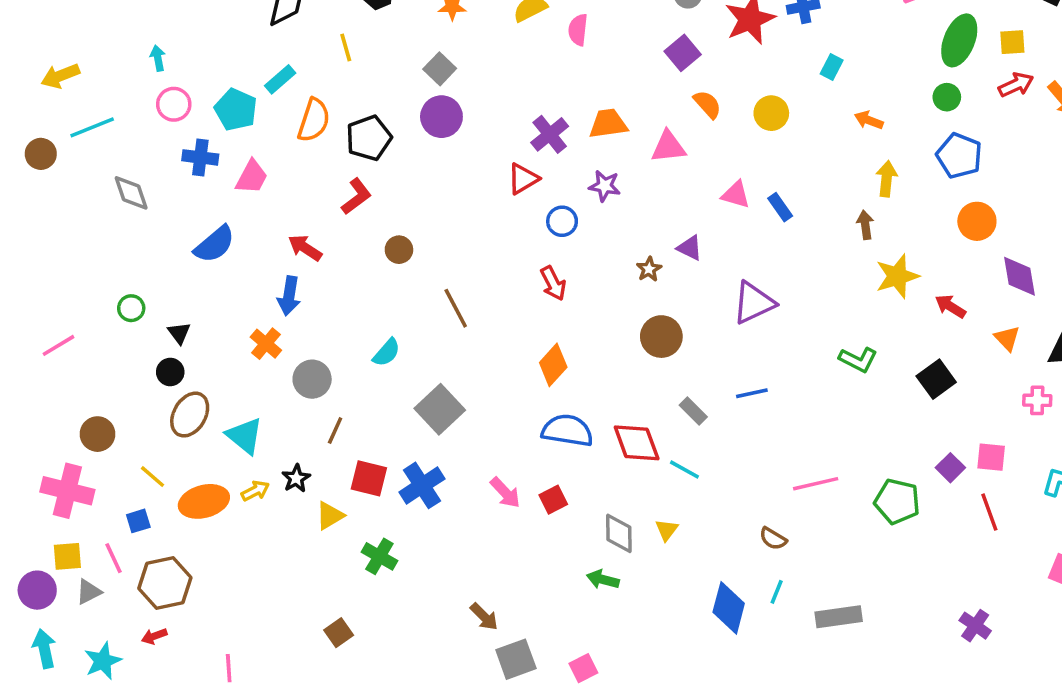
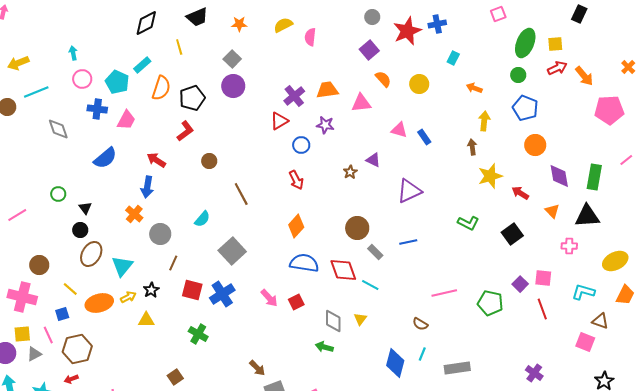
brown circle: (661, 337) -> (357, 228), moved
cyan triangle: (245, 436) -> (122, 266), turned 30
yellow triangle: (330, 516) -> (146, 320), moved, turned 30

